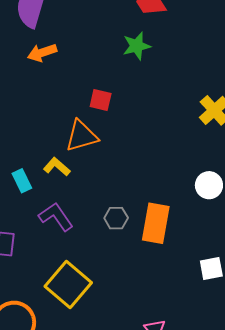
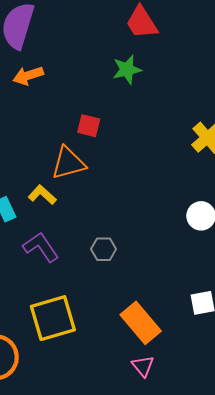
orange rectangle: (156, 223) -> (141, 323), moved, turned -51
yellow square: (68, 285) -> (53, 318), turned 33

